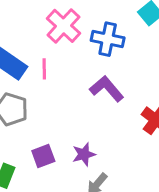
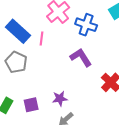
purple square: (43, 156) -> (31, 105), moved

